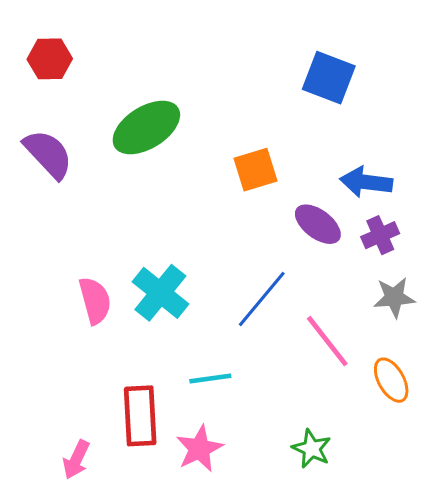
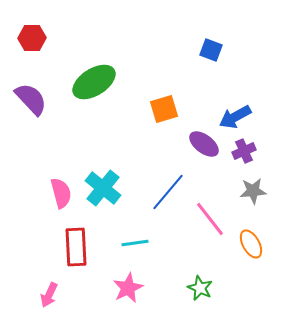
blue square: (329, 78) -> (211, 50), size x0.7
blue arrow: (366, 182) -> (235, 117), turned -36
red rectangle: (140, 416) -> (76, 247), moved

